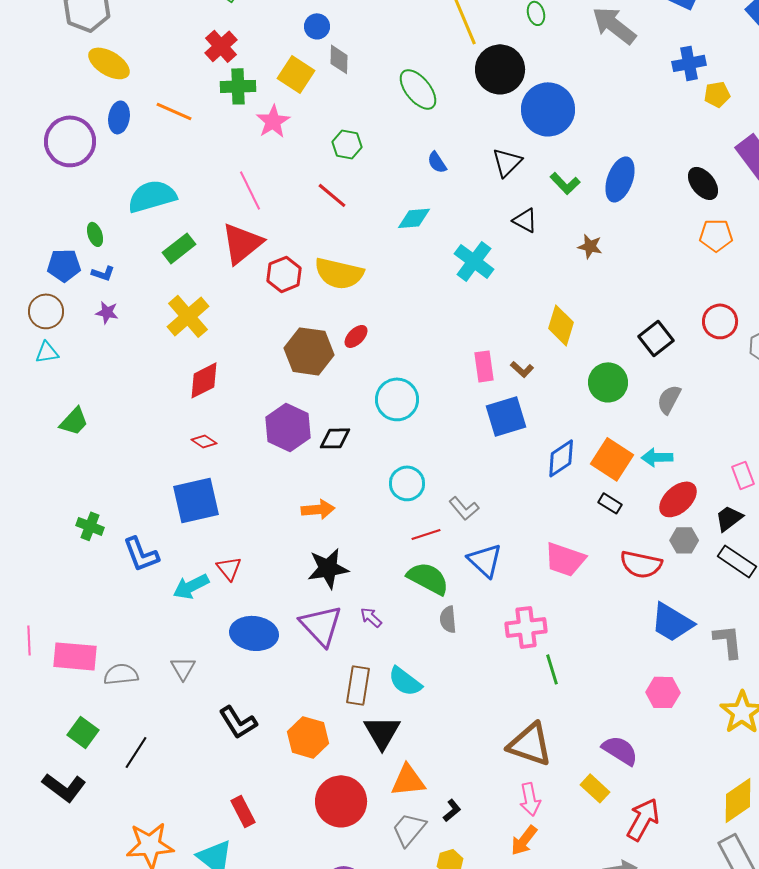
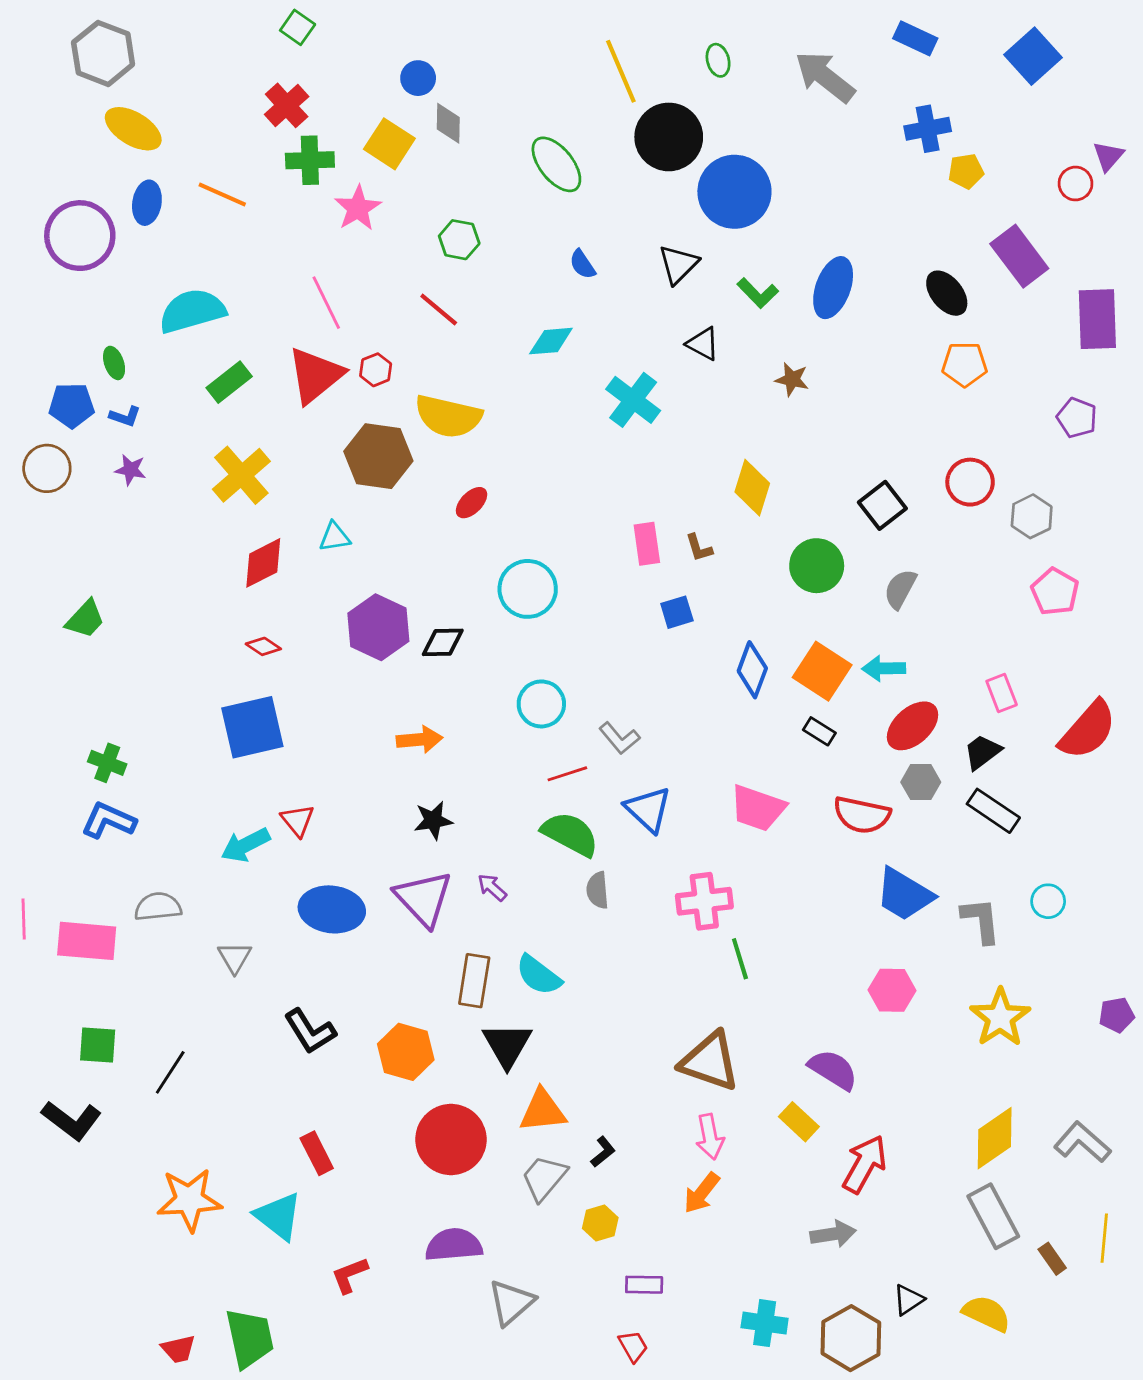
red hexagon: (284, 274) -> (376, 370), moved, size x0.7
brown hexagon: (309, 351) -> (378, 456), moved
cyan triangle: (47, 352) -> (335, 537), moved
brown L-shape: (522, 369) -> (699, 548), turned 30
blue square: (506, 416) -> (677, 612), size x0.6
blue diamond: (561, 458) -> (752, 670), turned -36
blue L-shape: (141, 554) -> (109, 820), moved, turned 135
black star: (328, 568) -> (433, 820), size x0.7
gray semicircle: (121, 674) -> (158, 907), moved
green square: (83, 732) -> (98, 1045), turned -32

